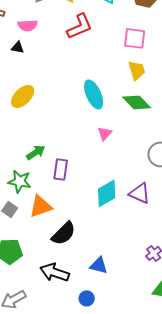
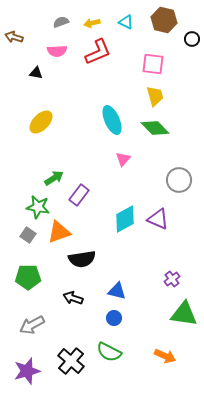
pink semicircle: (28, 25) -> (57, 51), moved
purple rectangle: (61, 169) -> (79, 195), turned 30
black semicircle: (64, 233) -> (82, 259), turned 36
black arrow: (55, 272) -> (73, 298), size x0.7
blue circle: (87, 298) -> (114, 318), moved

